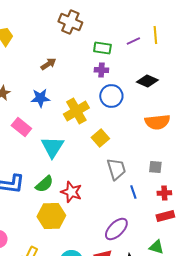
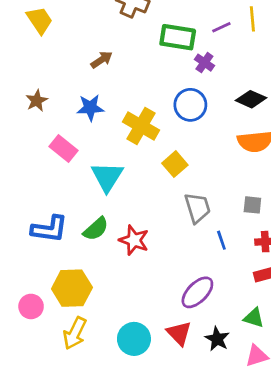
green rectangle: (102, 48) -> (178, 37), size x1.4
purple cross: (101, 70) -> (204, 63), moved, turned 32
black diamond: (147, 81) -> (251, 99), moved
yellow cross: (76, 111) -> (141, 126), turned -30
yellow hexagon: (51, 216) -> (72, 288), moved

